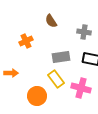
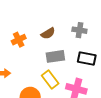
brown semicircle: (51, 21) -> (48, 33), moved, turned -88

